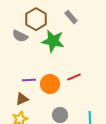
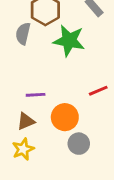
gray semicircle: (20, 36) -> (23, 34), turned 77
orange circle: (50, 84) -> (65, 117), moved

